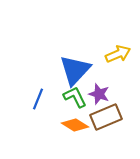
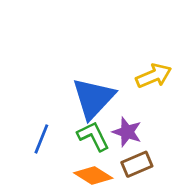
brown rectangle: (106, 117) -> (137, 164), size x0.7

